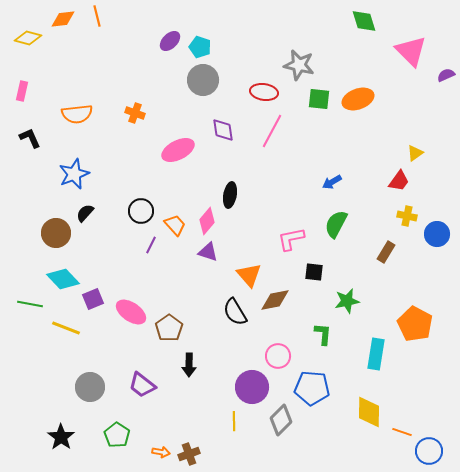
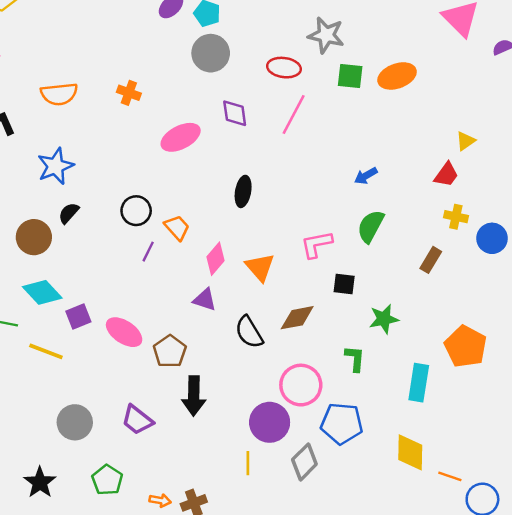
pink diamond: (207, 221) -> (215, 259), moved
purple triangle: (208, 252) -> (205, 300), moved
orange triangle: (249, 275) -> (260, 267), moved
pink circle: (278, 356) -> (301, 385), size x1.4
black arrow: (189, 365) -> (194, 396), size x1.4

